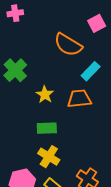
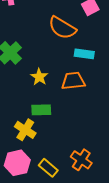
cyan rectangle: (91, 71) -> (84, 54), turned 54
yellow cross: (49, 157) -> (25, 130), moved

